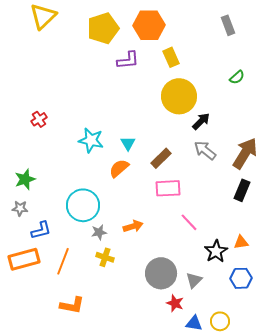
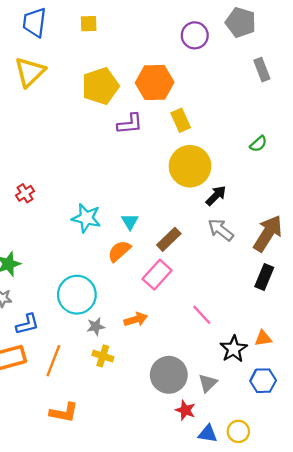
gray rectangle: (228, 25) -> (262, 70), moved
pink rectangle: (168, 188) -> (157, 275), moved, turned -45

